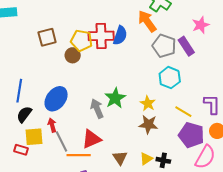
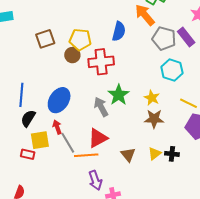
red cross: (101, 36) -> (101, 62), moved

